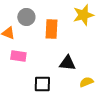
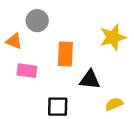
yellow star: (83, 15) -> (113, 37), moved
orange rectangle: (51, 29) -> (65, 54), moved

